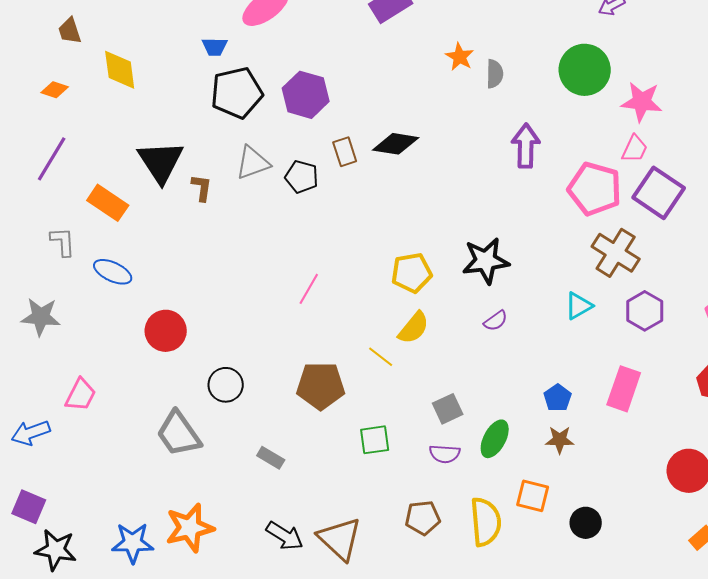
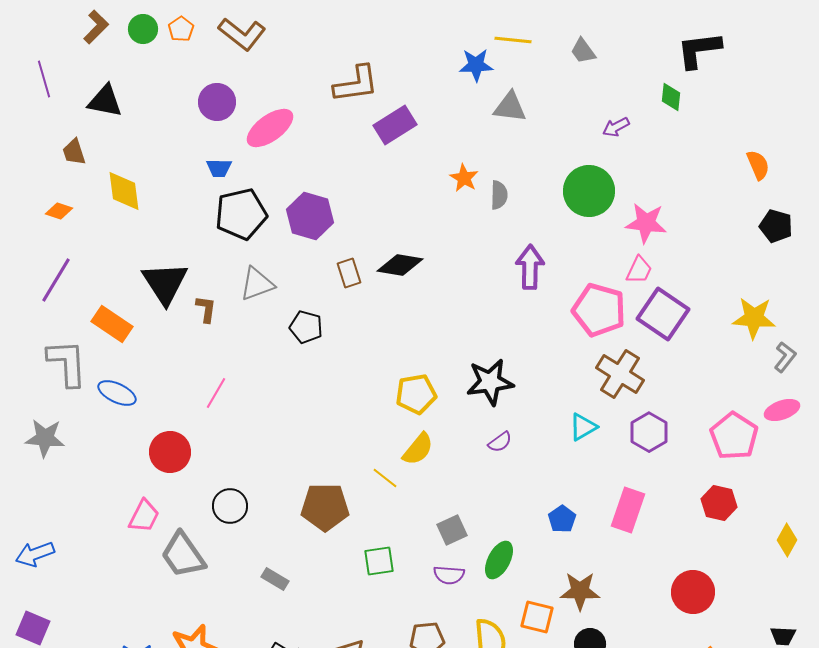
black pentagon: (302, 177) -> (306, 327), moved
gray L-shape: (63, 242) -> (67, 363), size x1.6
pink line: (309, 289) -> (216, 393), moved
pink trapezoid: (81, 395) -> (144, 516), moved
brown star: (560, 440) -> (580, 591), moved, size x1.4

